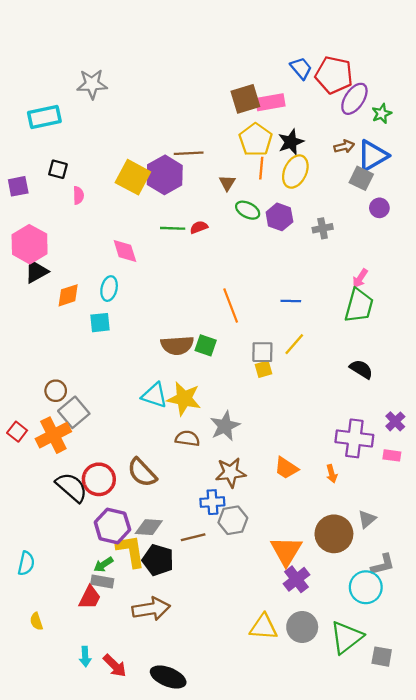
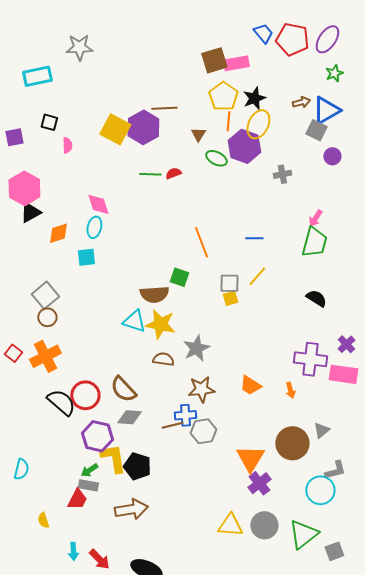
purple ellipse: (354, 99) -> (327, 39), moved
purple hexagon: (279, 217) -> (244, 146), moved, size x1.4
pink diamond: (125, 251) -> (98, 204), moved
brown semicircle: (177, 345) -> (154, 294), moved
gray square: (74, 412) -> (45, 295), moved
pink rectangle: (392, 455) -> (343, 374), size x1.8
gray diamond: (149, 527) -> (129, 417), moved
brown line: (193, 537) -> (172, 425), moved
yellow semicircle: (36, 621) -> (43, 520), moved
gray square: (382, 657) -> (334, 551), turned -30

